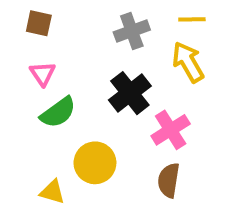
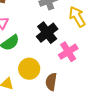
brown semicircle: (169, 180) -> (51, 82), moved

